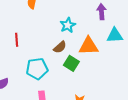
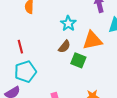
cyan pentagon: (37, 69) -> (25, 72), moved

